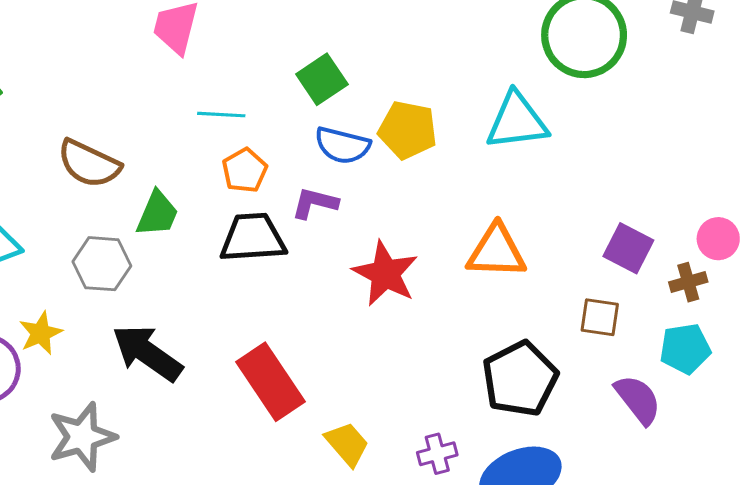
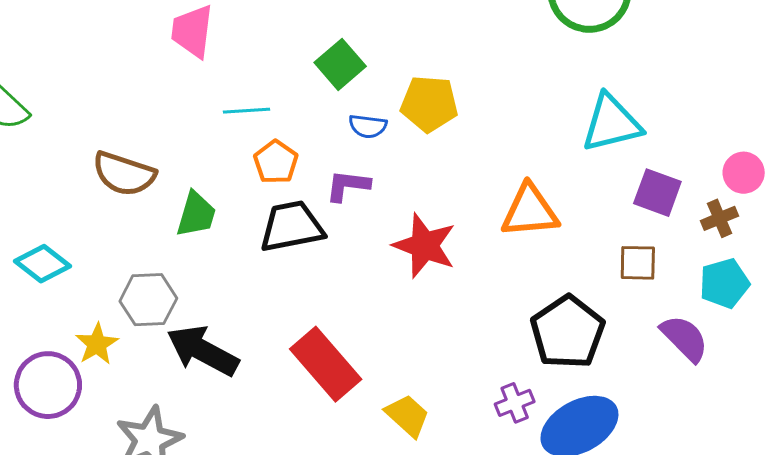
cyan triangle: (517, 121) -> (612, 123), moved
blue semicircle: (342, 145) -> (368, 126), size x0.7
gray hexagon: (102, 264) -> (148, 300), moved
purple cross: (437, 454) -> (515, 403), moved

